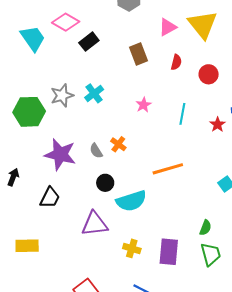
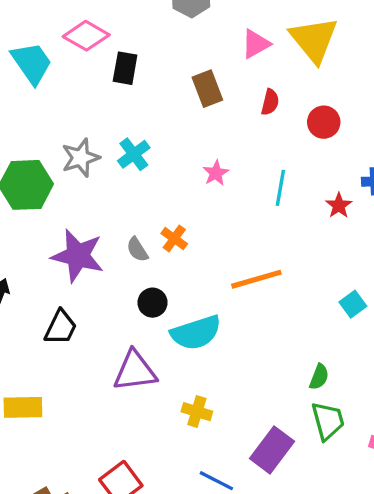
black rectangle: (89, 42) -> (125, 68), turned -42
purple rectangle: (169, 252) -> (272, 450), moved, turned 32

